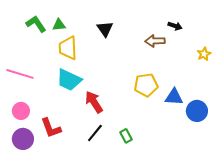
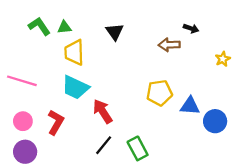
red L-shape: (51, 128) -> (56, 122), moved, turned -130
green rectangle: (126, 136) -> (138, 148), size x1.5

